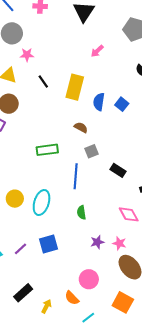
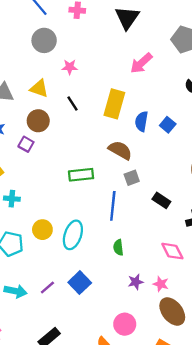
pink arrow: (97, 51) -> (141, 63), size x1.5
pink star: (27, 55) -> (70, 67), moved
black line: (43, 81) -> (73, 104), moved
brown semicircle: (81, 127) -> (120, 150), size x1.5
blue square: (49, 244) -> (80, 283), turned -30

